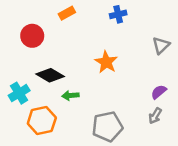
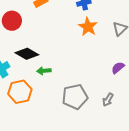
orange star: (106, 62) -> (88, 27), moved
gray arrow: (155, 116) -> (108, 100), moved

